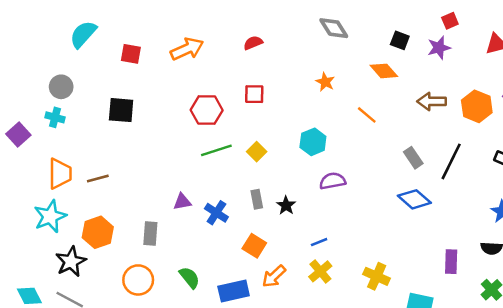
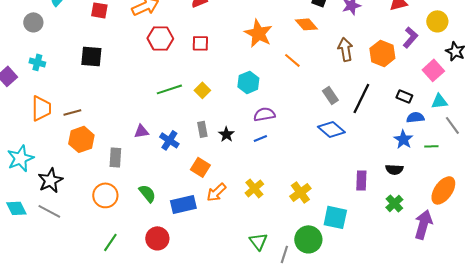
orange star: (325, 82) -> (258, 33), size x1.8
gray circle: (61, 87) -> (33, 22), moved
brown arrow: (432, 101) -> (345, 49), turned 80
red hexagon: (207, 110) -> (160, 38), moved
cyan star: (50, 216) -> (20, 158), moved
orange hexagon: (98, 232) -> (81, 139), moved
blue line: (319, 242) -> (260, 138), moved
yellow cross: (377, 276) -> (300, 192), turned 30

